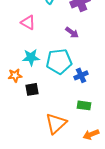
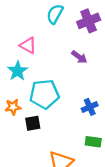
cyan star: (31, 57) -> (18, 71), moved, turned -30
cyan pentagon: (59, 61) -> (44, 94), moved

